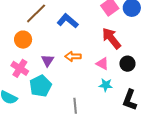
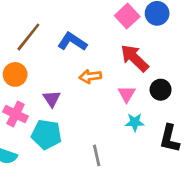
orange arrow: (73, 56) -> (90, 76), moved
pink triangle: (102, 64) -> (127, 94), turned 40
cyan pentagon: (41, 86) -> (46, 134), turned -30

